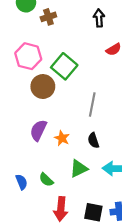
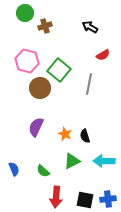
black arrow: (99, 18) -> (90, 27), turned -56
gray line: (92, 104) -> (89, 84), moved
orange star: (62, 138) -> (65, 134), moved
blue semicircle: (22, 182) -> (14, 169), moved

